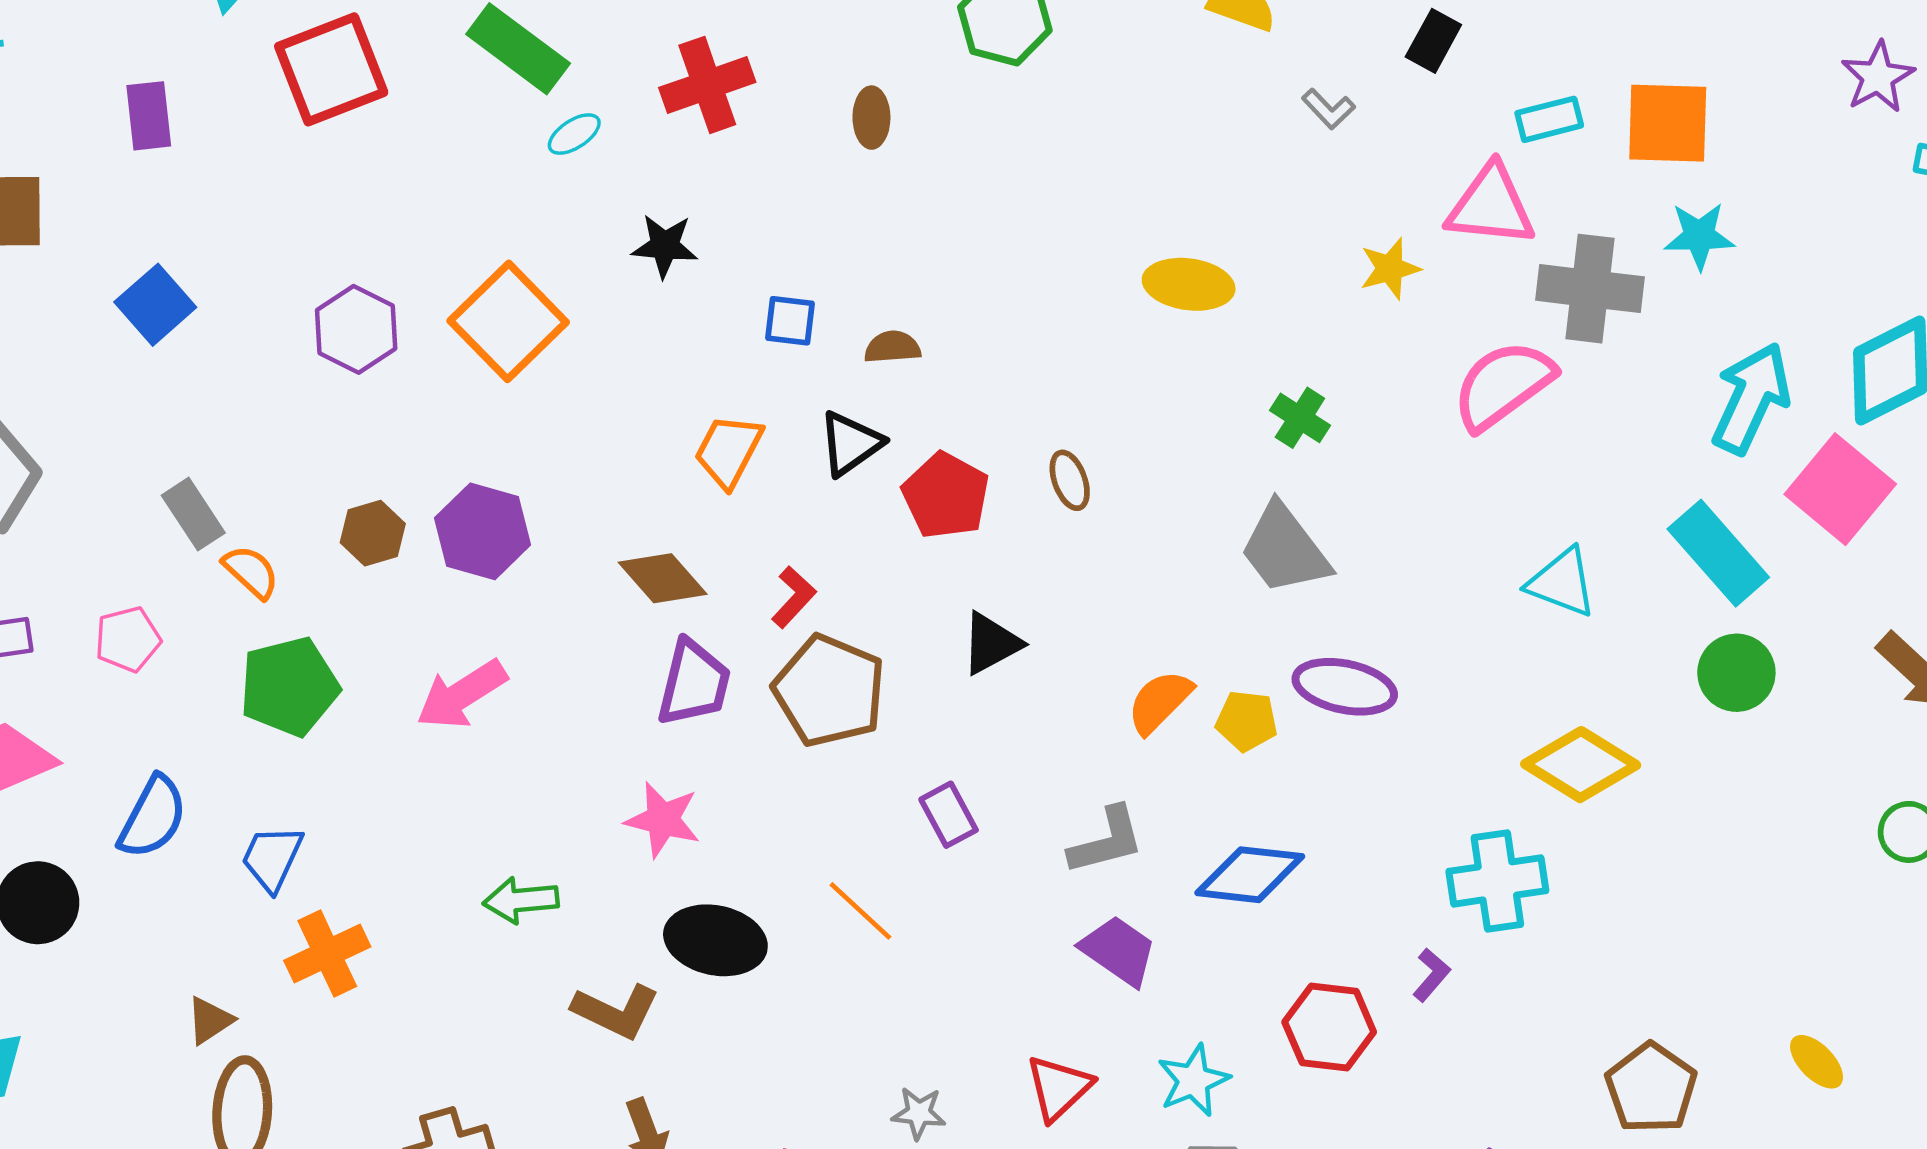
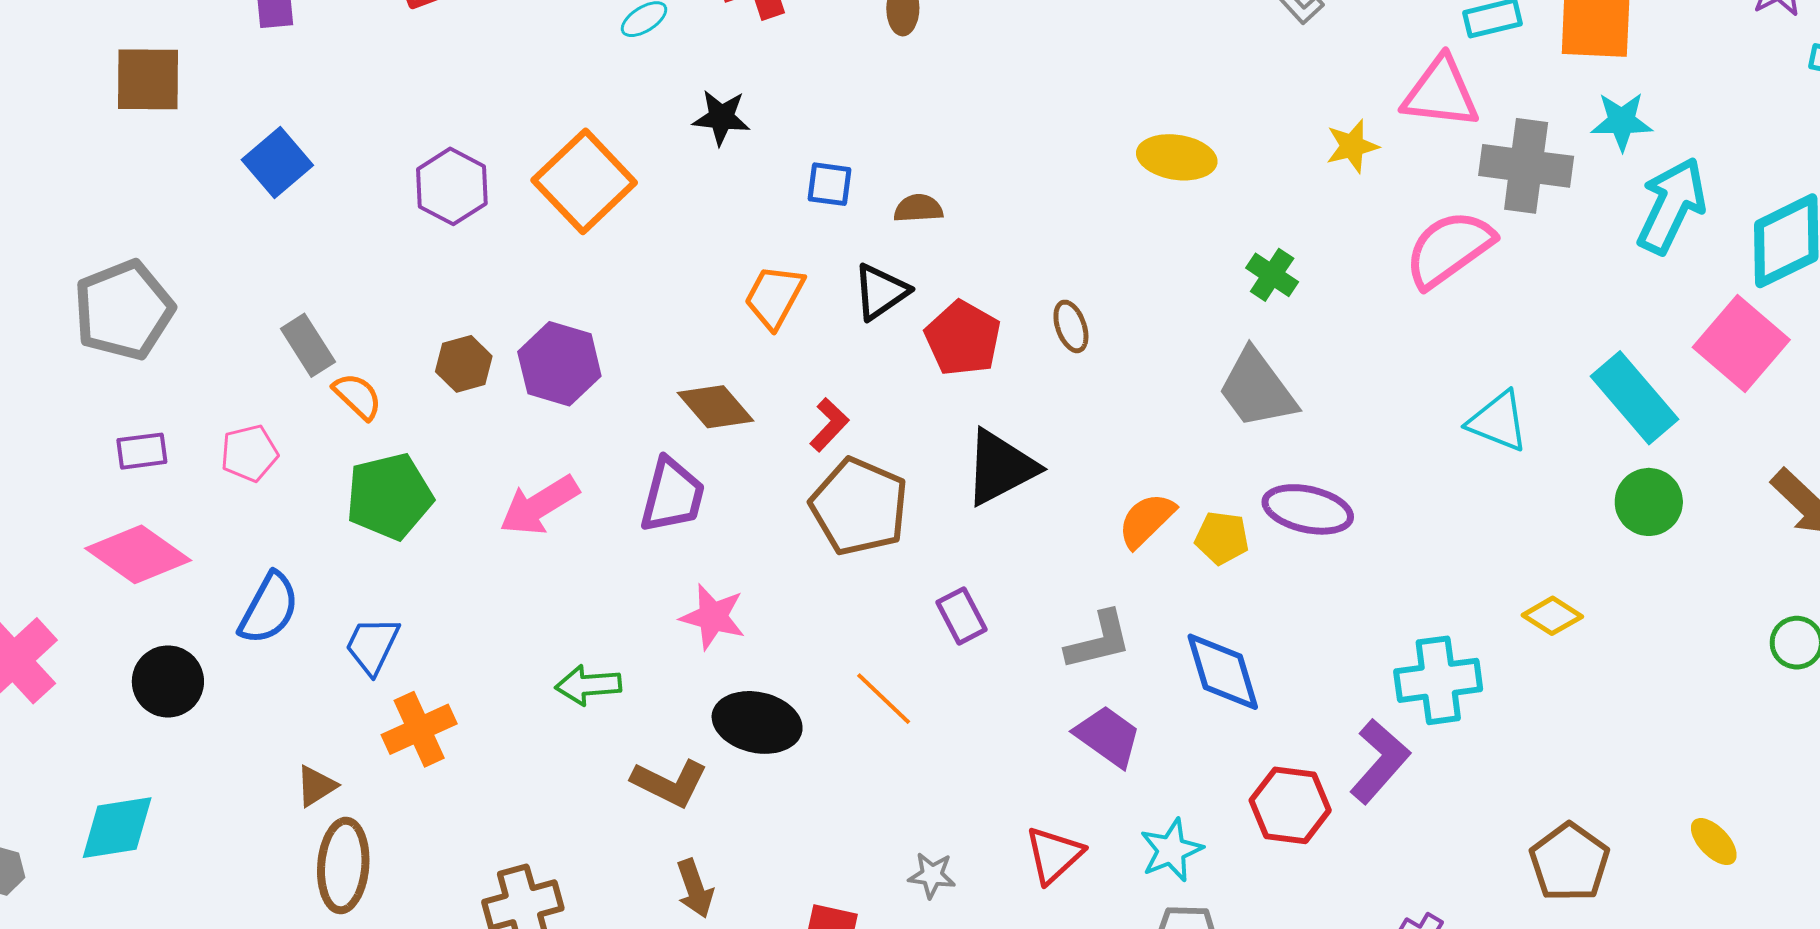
cyan arrow: (1751, 398) -> (1671, 206), moved
black triangle: (991, 643) -> (1001, 467), size x1.4
purple trapezoid: (694, 683) -> (672, 495), moved
yellow diamond: (1581, 765) -> (1552, 616), moved, size x0.6
blue diamond: (1250, 875) -> (1223, 672), turned 66
purple L-shape: (1431, 975) -> (1380, 761), size x1.8

